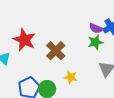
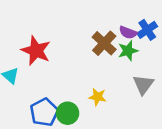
brown cross: (56, 51) -> (104, 43), moved

